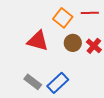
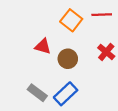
red triangle: (38, 41) -> (43, 46), size x0.7
brown circle: (73, 43) -> (68, 59), moved

